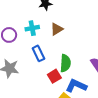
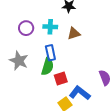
green semicircle: (65, 63) -> (47, 67), moved

